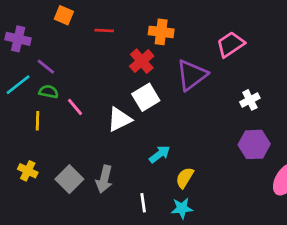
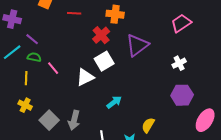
pink trapezoid: (231, 44) -> (181, 23), moved
yellow cross: (28, 171) -> (25, 105), moved
yellow semicircle: (185, 178) -> (148, 125), moved

